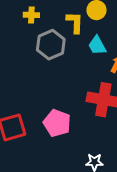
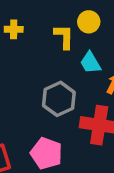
gray hexagon: (51, 45) -> (59, 99), moved

